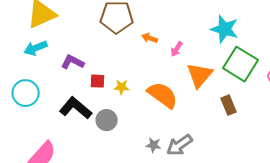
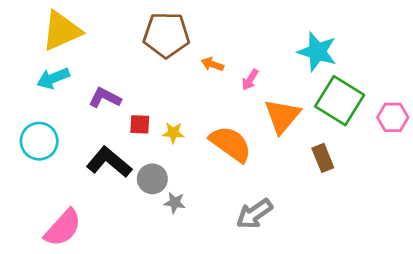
gray star: (154, 145) -> (175, 203), moved

